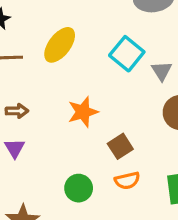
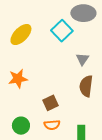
cyan square: (127, 54) -> (62, 31), moved
orange star: (83, 112) -> (18, 79), moved

